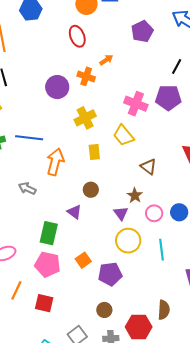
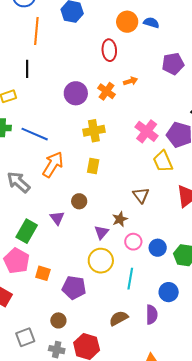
yellow trapezoid: (124, 135) -> (163, 161), moved
gray arrow: (27, 188) -> (19, 182), size x1.4
orange square: (83, 260) -> (43, 273), moved, turned 35
brown semicircle: (164, 310) -> (119, 318), moved, turned -138

